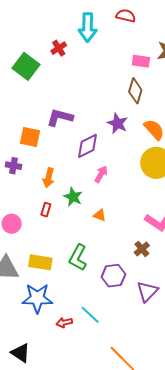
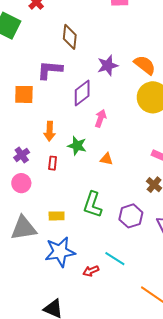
brown diamond: (135, 91) -> (70, 37), moved
purple star: (118, 123) -> (108, 65), turned -30
purple cross: (14, 166) -> (22, 155), moved, turned -35
yellow rectangle: (40, 262) -> (57, 216), size x0.7

